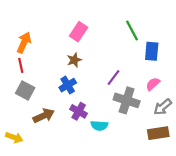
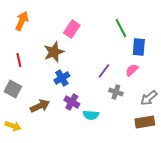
orange arrow: (24, 43) -> (22, 21), moved
brown star: (74, 60) -> (54, 52), moved, size x1.5
pink semicircle: (153, 84) -> (132, 70), moved
gray square: (25, 91) -> (13, 89), moved
gray cross: (127, 100) -> (116, 92), size x0.6

